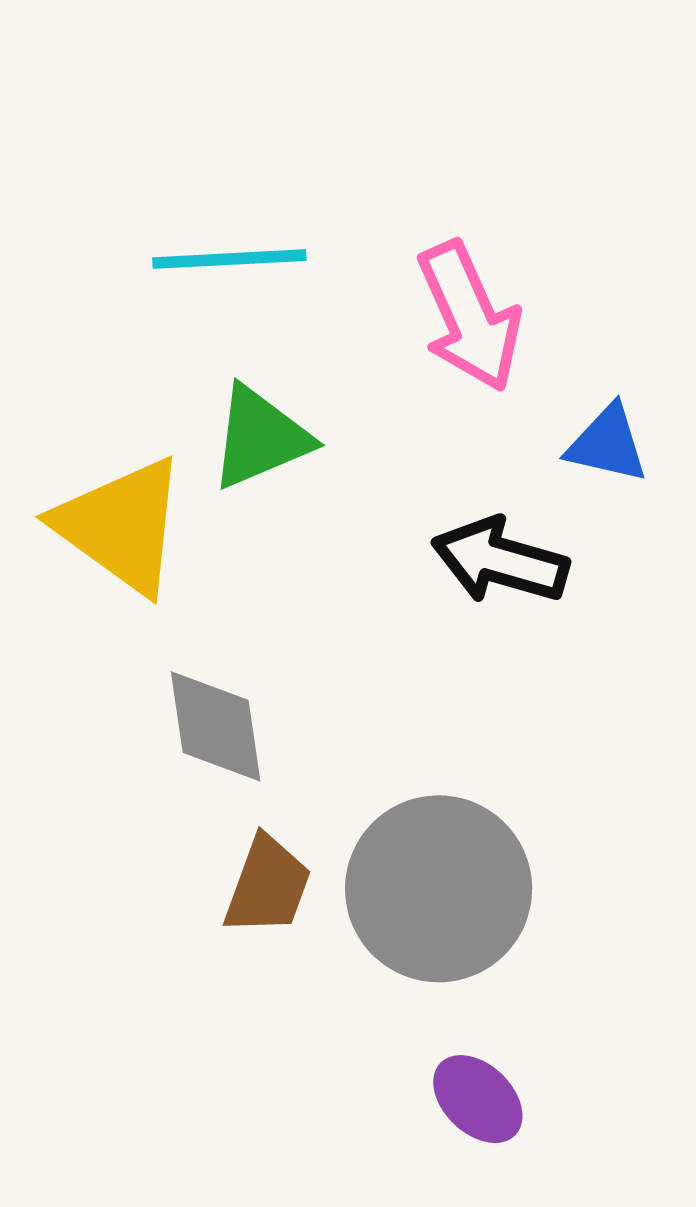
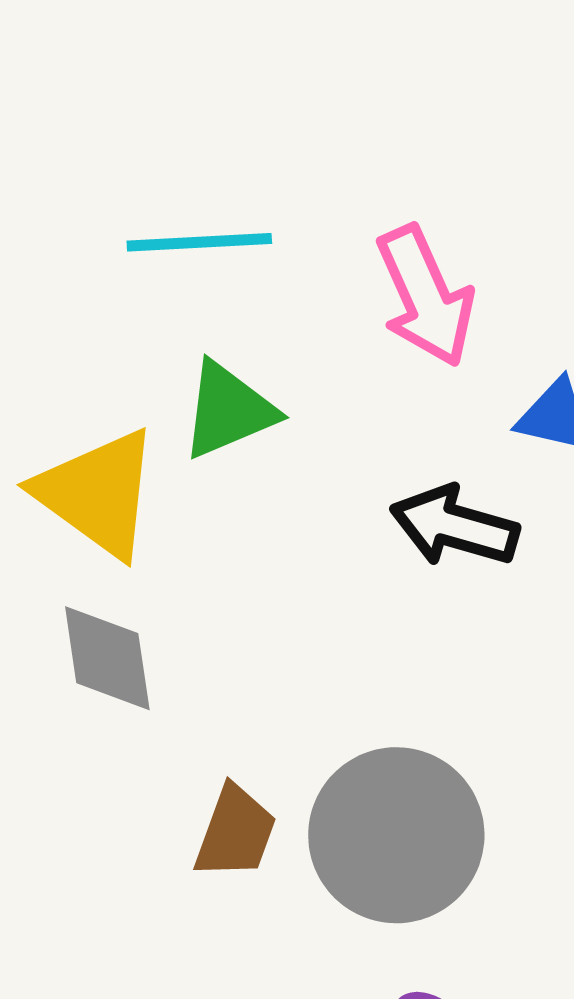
gray diamond: (216, 726) -> (107, 658), moved

